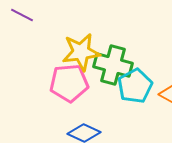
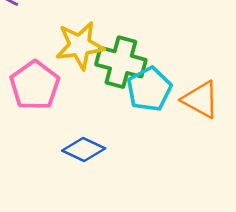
pink pentagon: (69, 83) -> (35, 85), moved, turned -30

